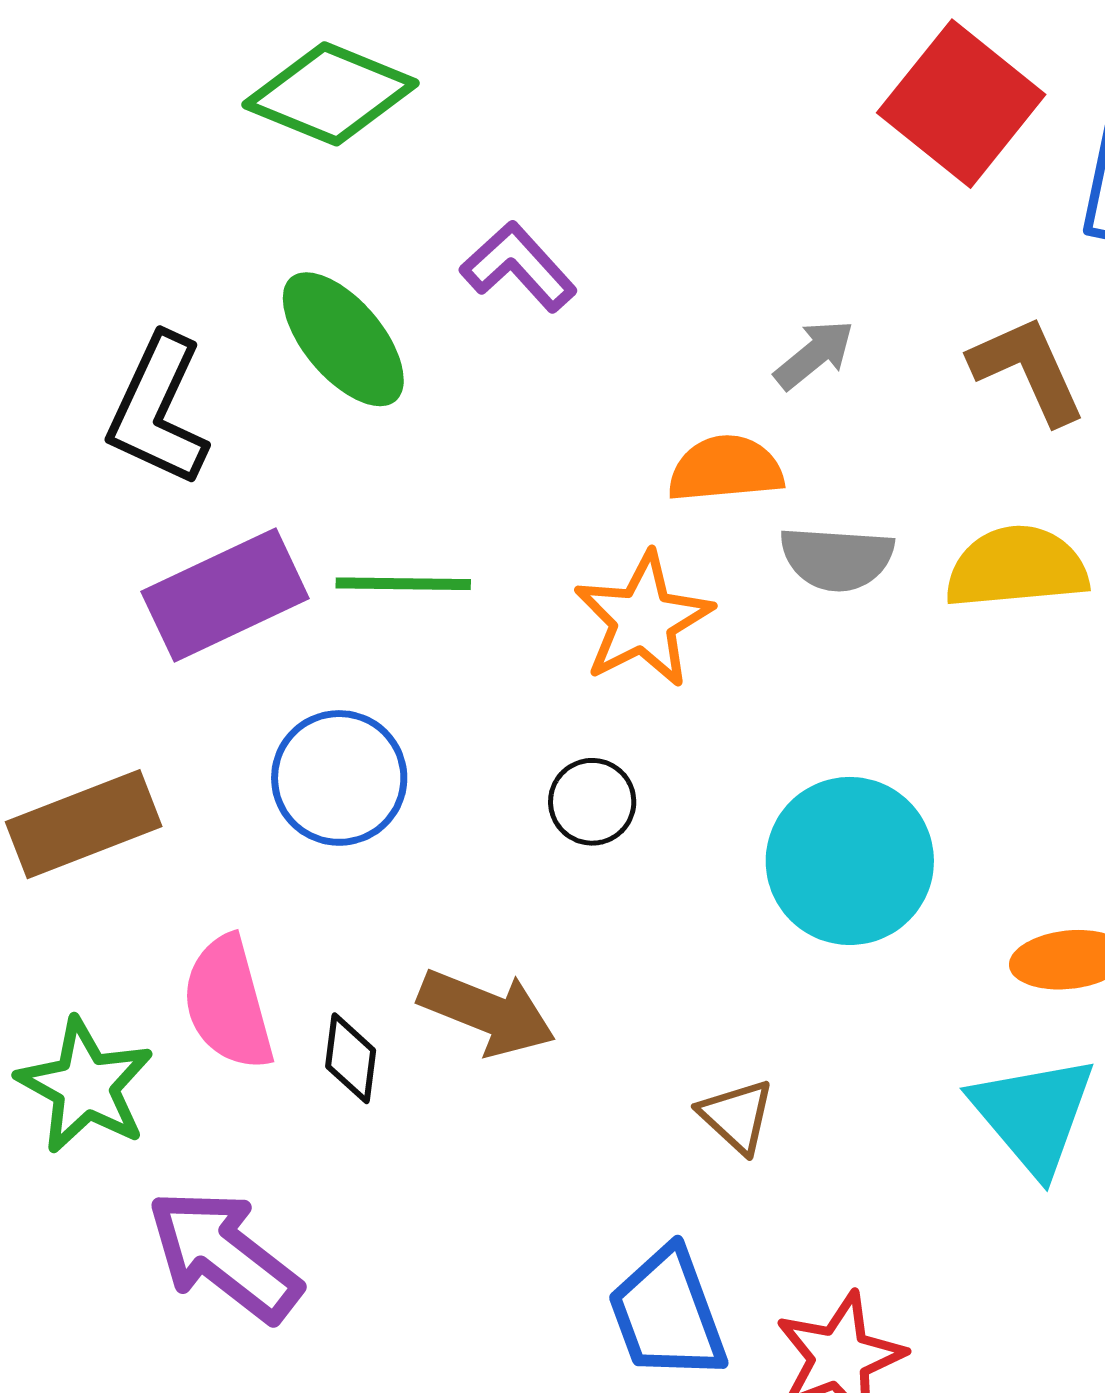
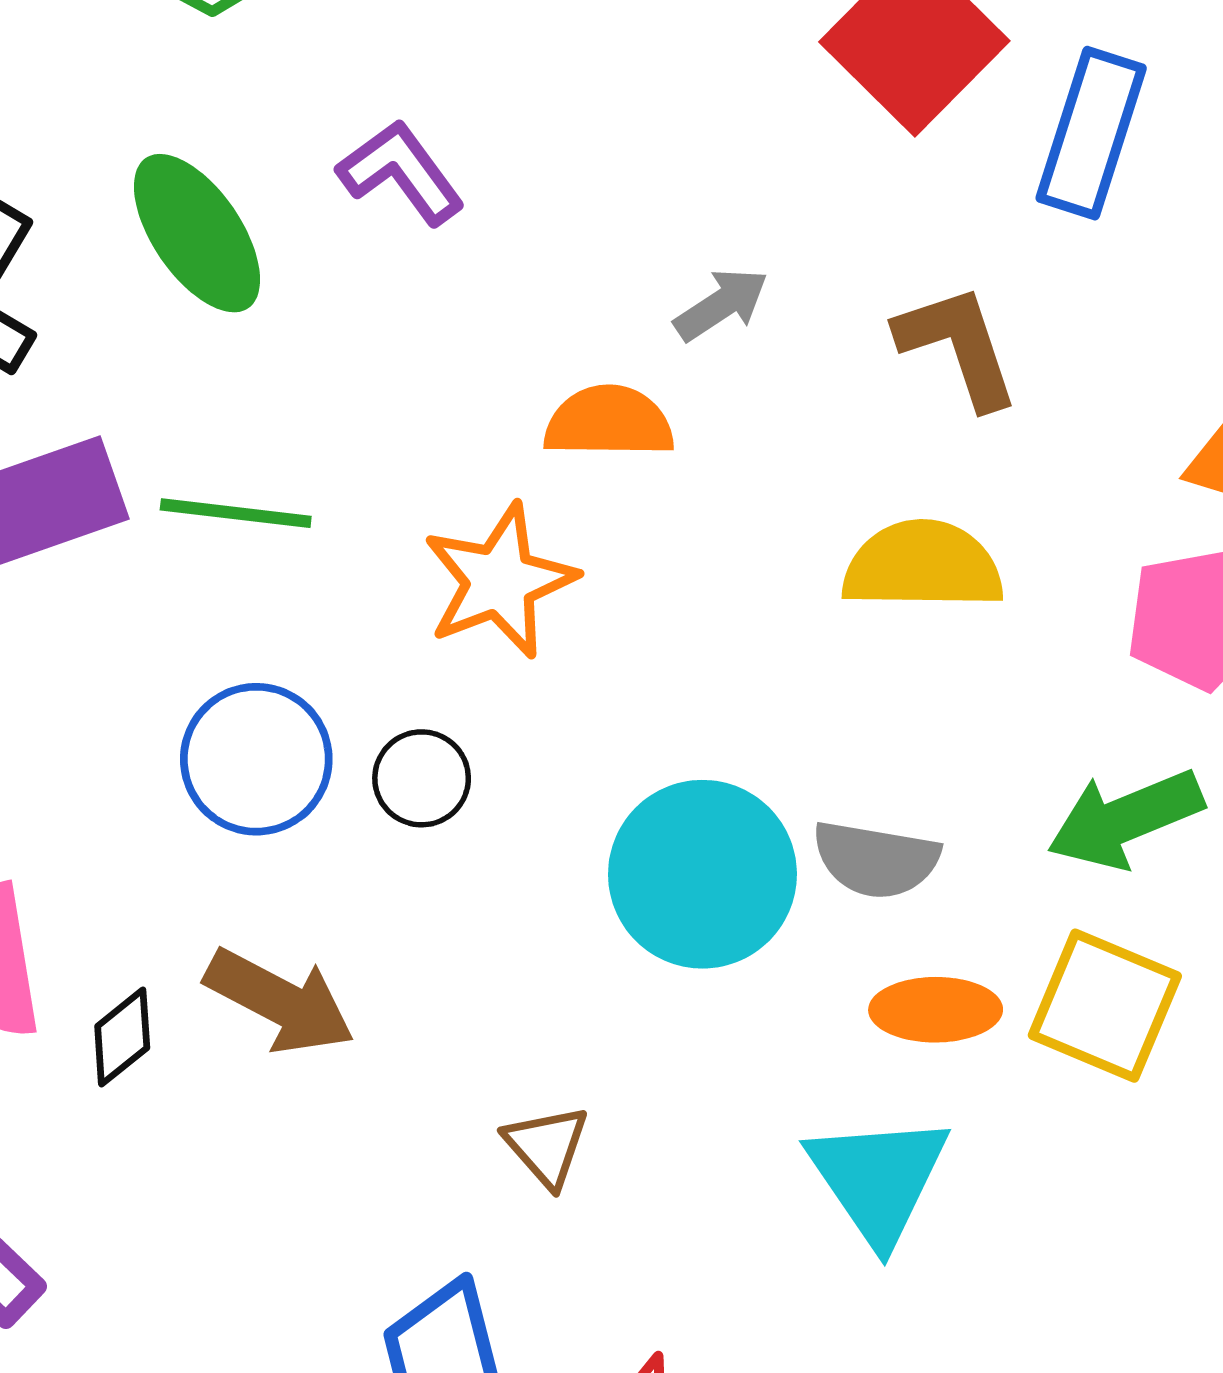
gray semicircle: (837, 558) -> (876, 859), moved
blue circle: (339, 778) -> (256, 759), moved
black diamond: (351, 1058) -> (122, 1037), turned 38

